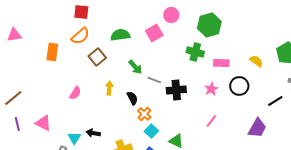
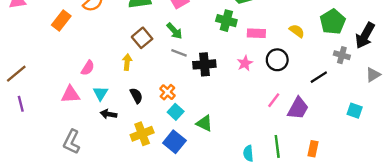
orange rectangle: (52, 52) -> (61, 21), turned 30
brown square: (97, 57) -> (142, 38), moved
green arrow: (135, 67) -> (174, 31), moved
black semicircle: (132, 98) -> (136, 96), moved
pink line: (211, 121) -> (274, 100), moved
pink triangle: (43, 123) -> (70, 94), moved, turned -30
cyan triangle: (74, 138) -> (100, 93), moved

